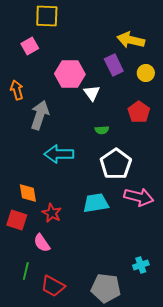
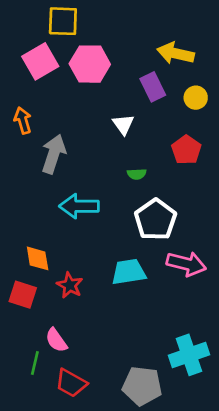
pink square: (30, 46) -> (40, 61), size x1.5
pink hexagon: (70, 74) -> (90, 64), moved
pink semicircle: (42, 243) -> (56, 340), moved
cyan cross: (141, 265) -> (189, 355), size x1.8

